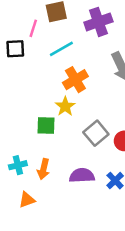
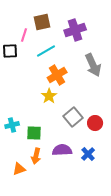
green square: (46, 126) -> (34, 133), moved
cyan cross: (18, 165) -> (12, 125), moved
orange arrow: (43, 169) -> (36, 156), moved

